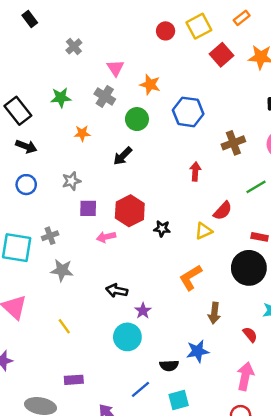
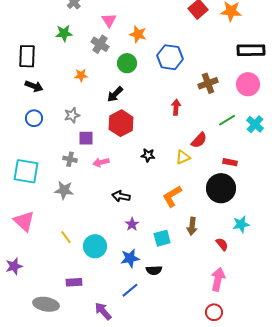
green star: (61, 98) -> (64, 33), moved
black rectangle: (18, 111) -> (27, 56), turned 40
red hexagon: (130, 211) -> (121, 123), moved
gray cross: (50, 236) -> (70, 159), moved, turned 32
black arrow: (117, 291) -> (121, 196), moved
cyan circle: (127, 337) -> (95, 246), moved
blue star: (198, 351) -> (130, 258), moved
cyan square: (179, 400) -> (162, 238), moved

